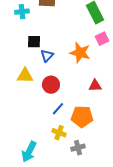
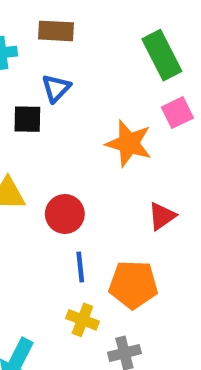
blue triangle: (47, 56) -> (56, 88), moved
red triangle: (95, 86) -> (162, 216), turned -32
blue line: (58, 109) -> (80, 267), turned -48

